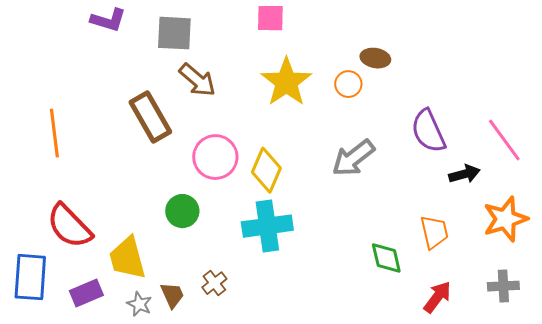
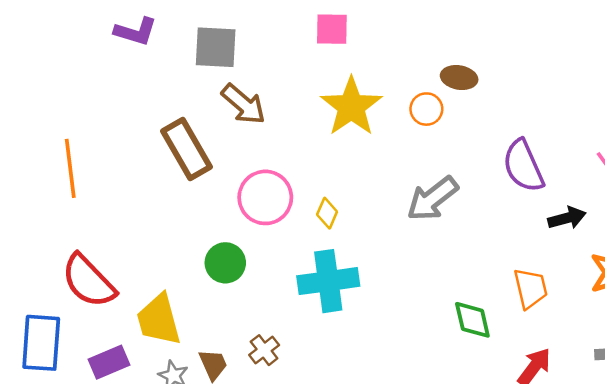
yellow diamond: (266, 170) -> (327, 213), size x0.6

